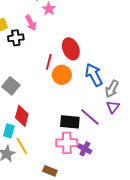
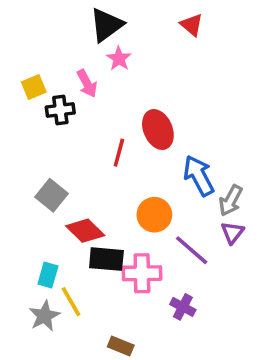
orange circle: (62, 75) -> (154, 215), moved
red diamond: (22, 116) -> (85, 231), moved, turned -60
black rectangle: (70, 122) -> (106, 259), moved
pink cross: (67, 143) -> (142, 273), moved

